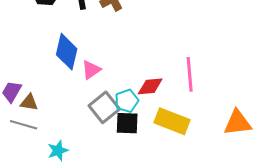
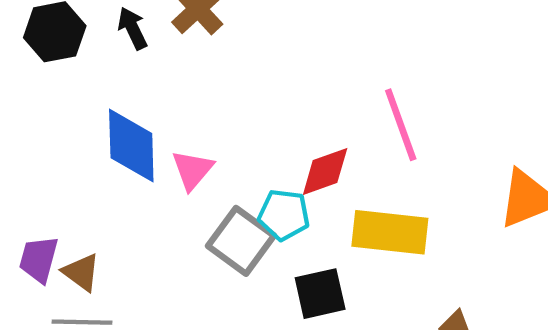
cyan pentagon: (127, 101) -> (284, 215), turned -30
brown triangle: (29, 102) -> (81, 272), turned 42
black square: (127, 123) -> (320, 294), moved

